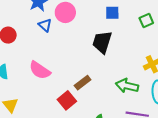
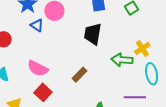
green arrow: (127, 86) -> (122, 60), moved
red square: (67, 100) -> (43, 92), moved

